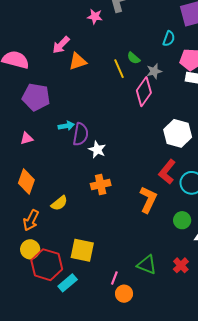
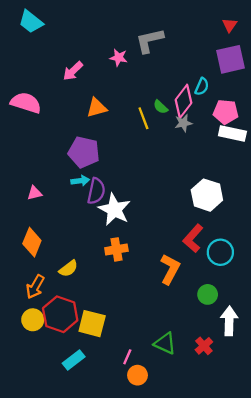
pink arrow: (61, 45) -> (73, 71), moved
pink diamond: (144, 92) -> (183, 101), moved
purple pentagon: (36, 97) -> (84, 152), moved
white star: (97, 150) -> (114, 209), size x1.6
red hexagon: (47, 265) -> (60, 314), moved

